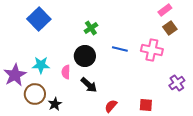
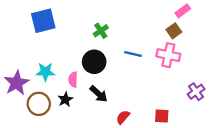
blue square: (39, 19) -> (43, 21), turned 30
brown square: (170, 28) -> (174, 31), moved
black star: (55, 104) -> (65, 99), moved

